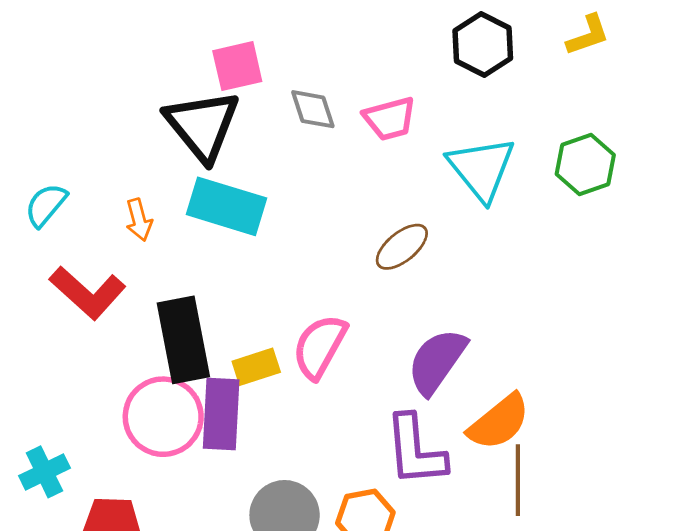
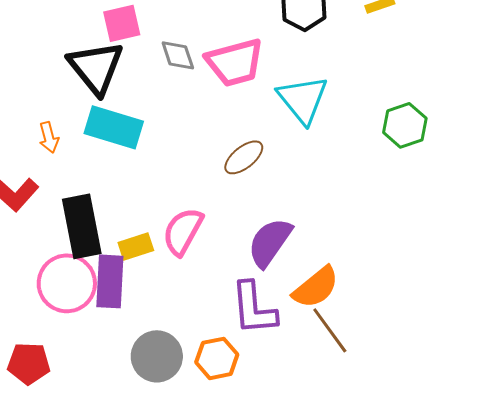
pink trapezoid: (390, 119) -> (235, 62), size x1.5
green hexagon: (585, 165) -> (405, 125), moved
brown line: (518, 480) -> (330, 330), turned -36

